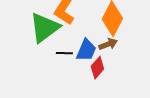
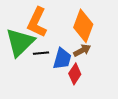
black line: (64, 53) -> (41, 53), moved

